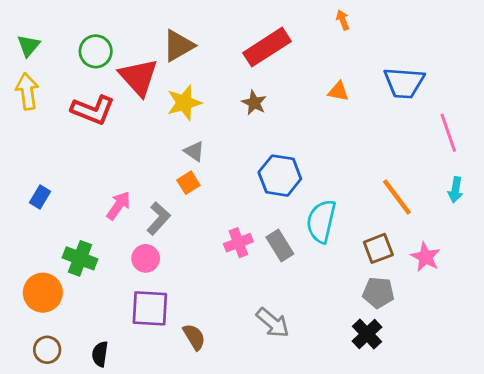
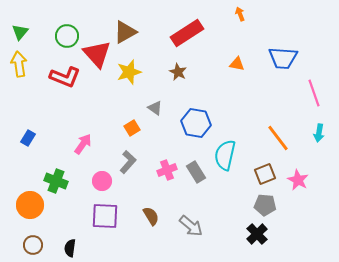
gray triangle: (194, 151) -> (155, 108), moved
gray L-shape: (158, 218) -> (128, 162), moved
brown semicircle: (194, 337) -> (151, 216), moved

